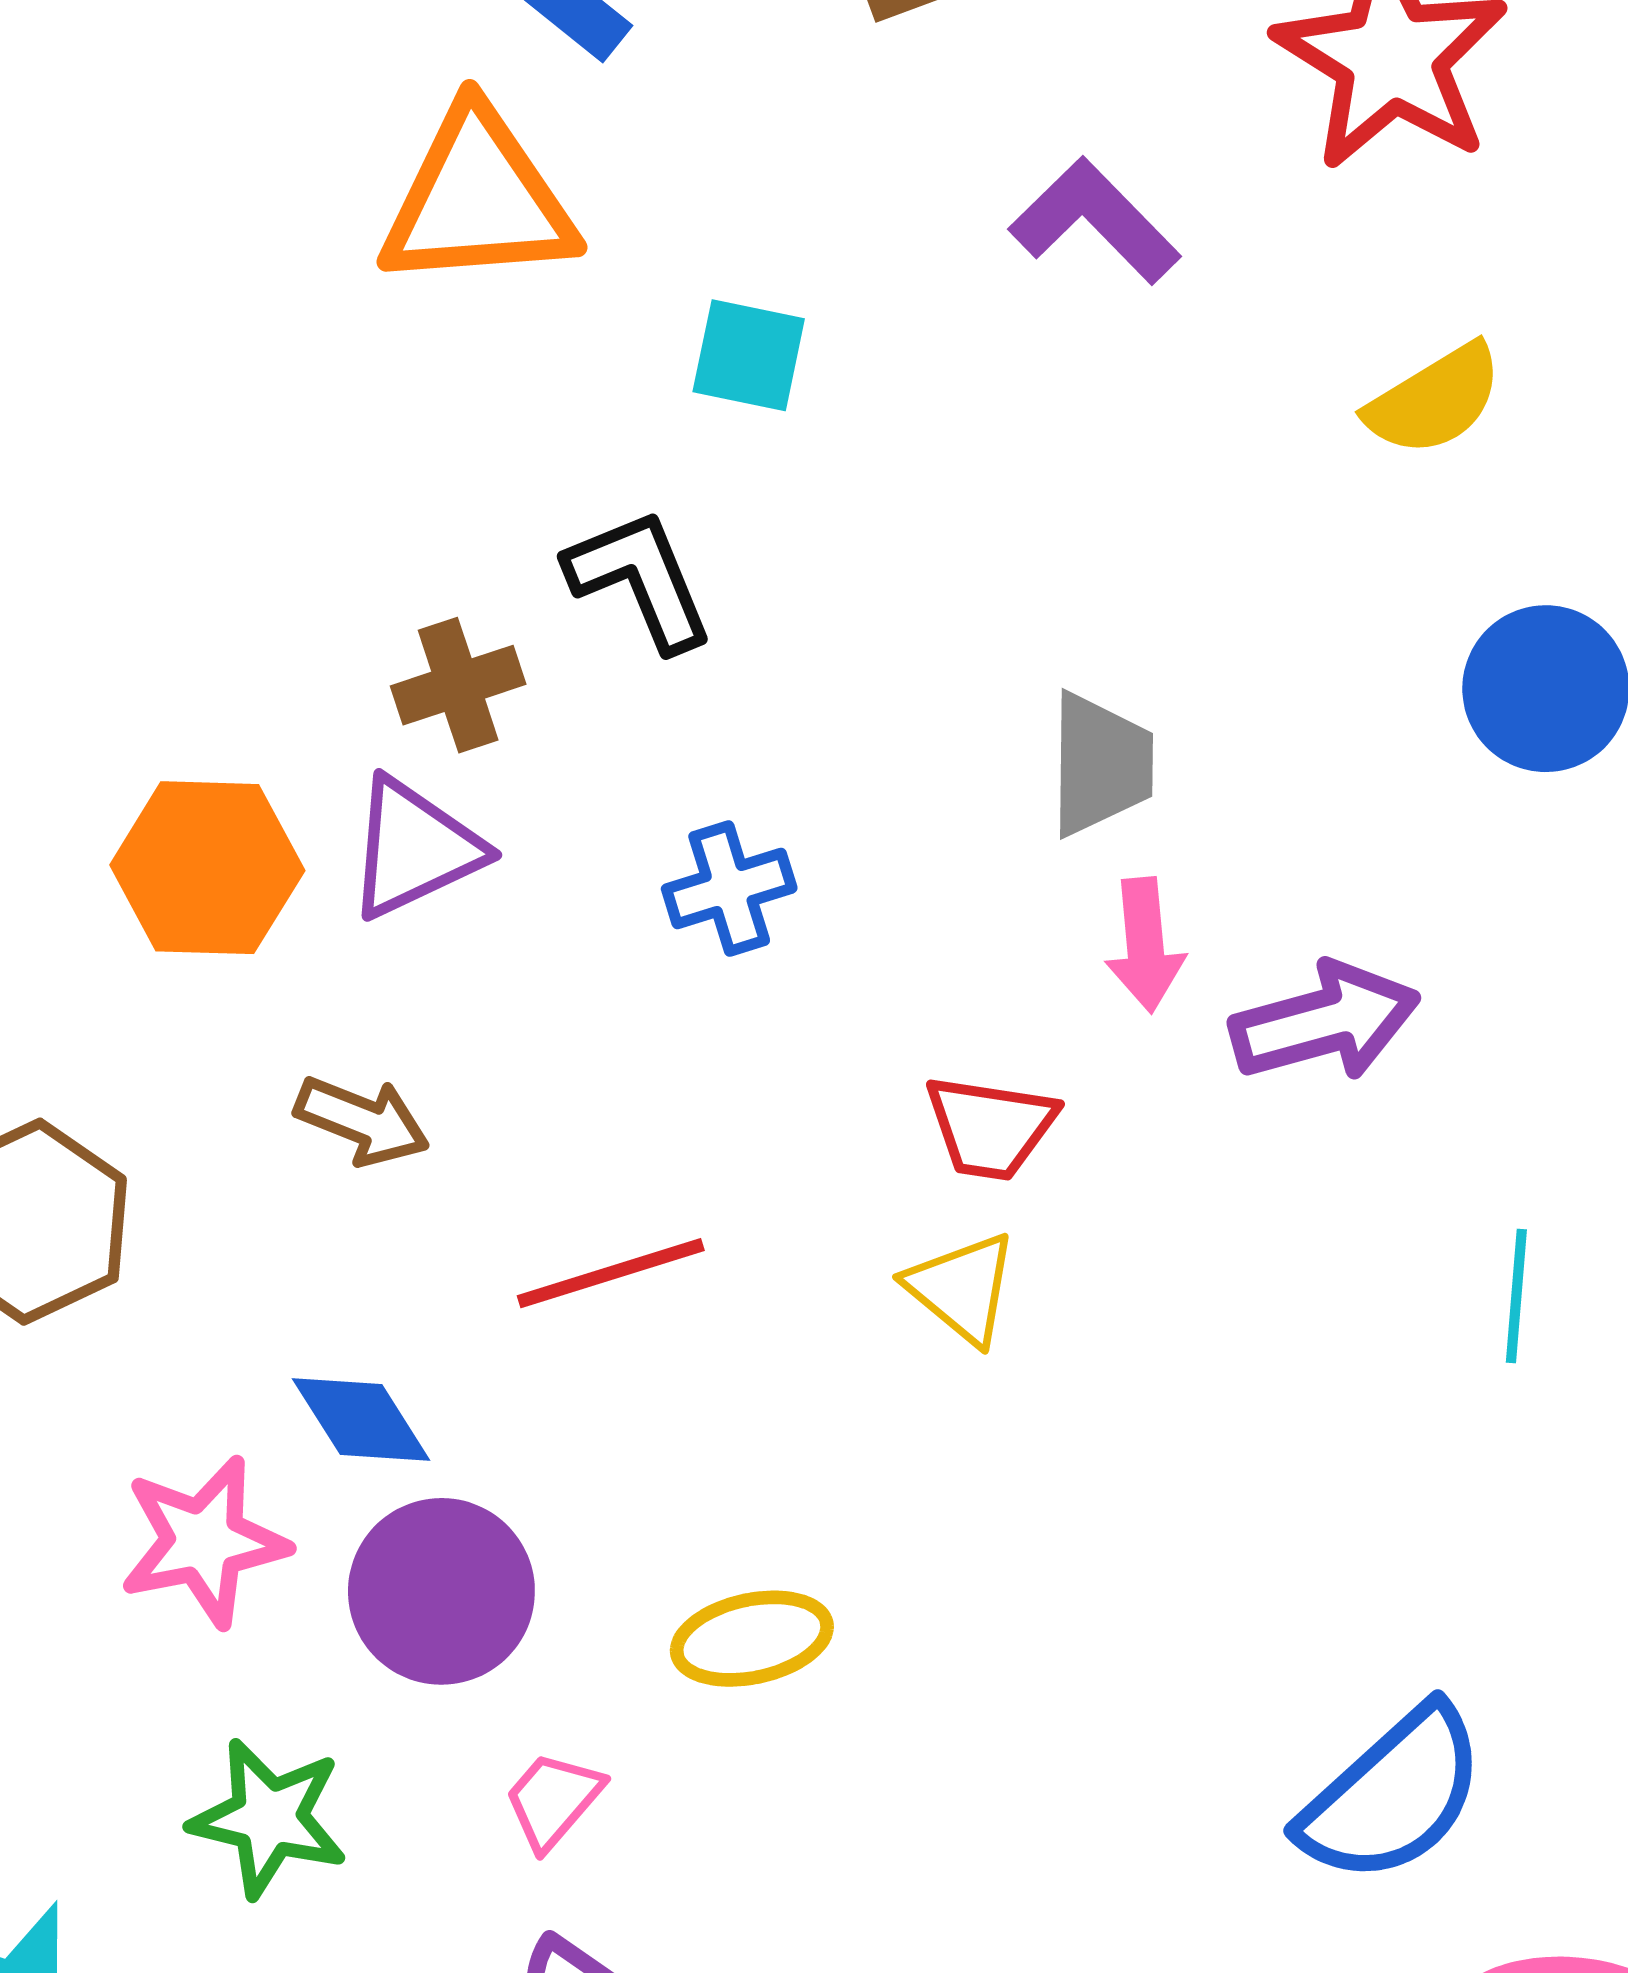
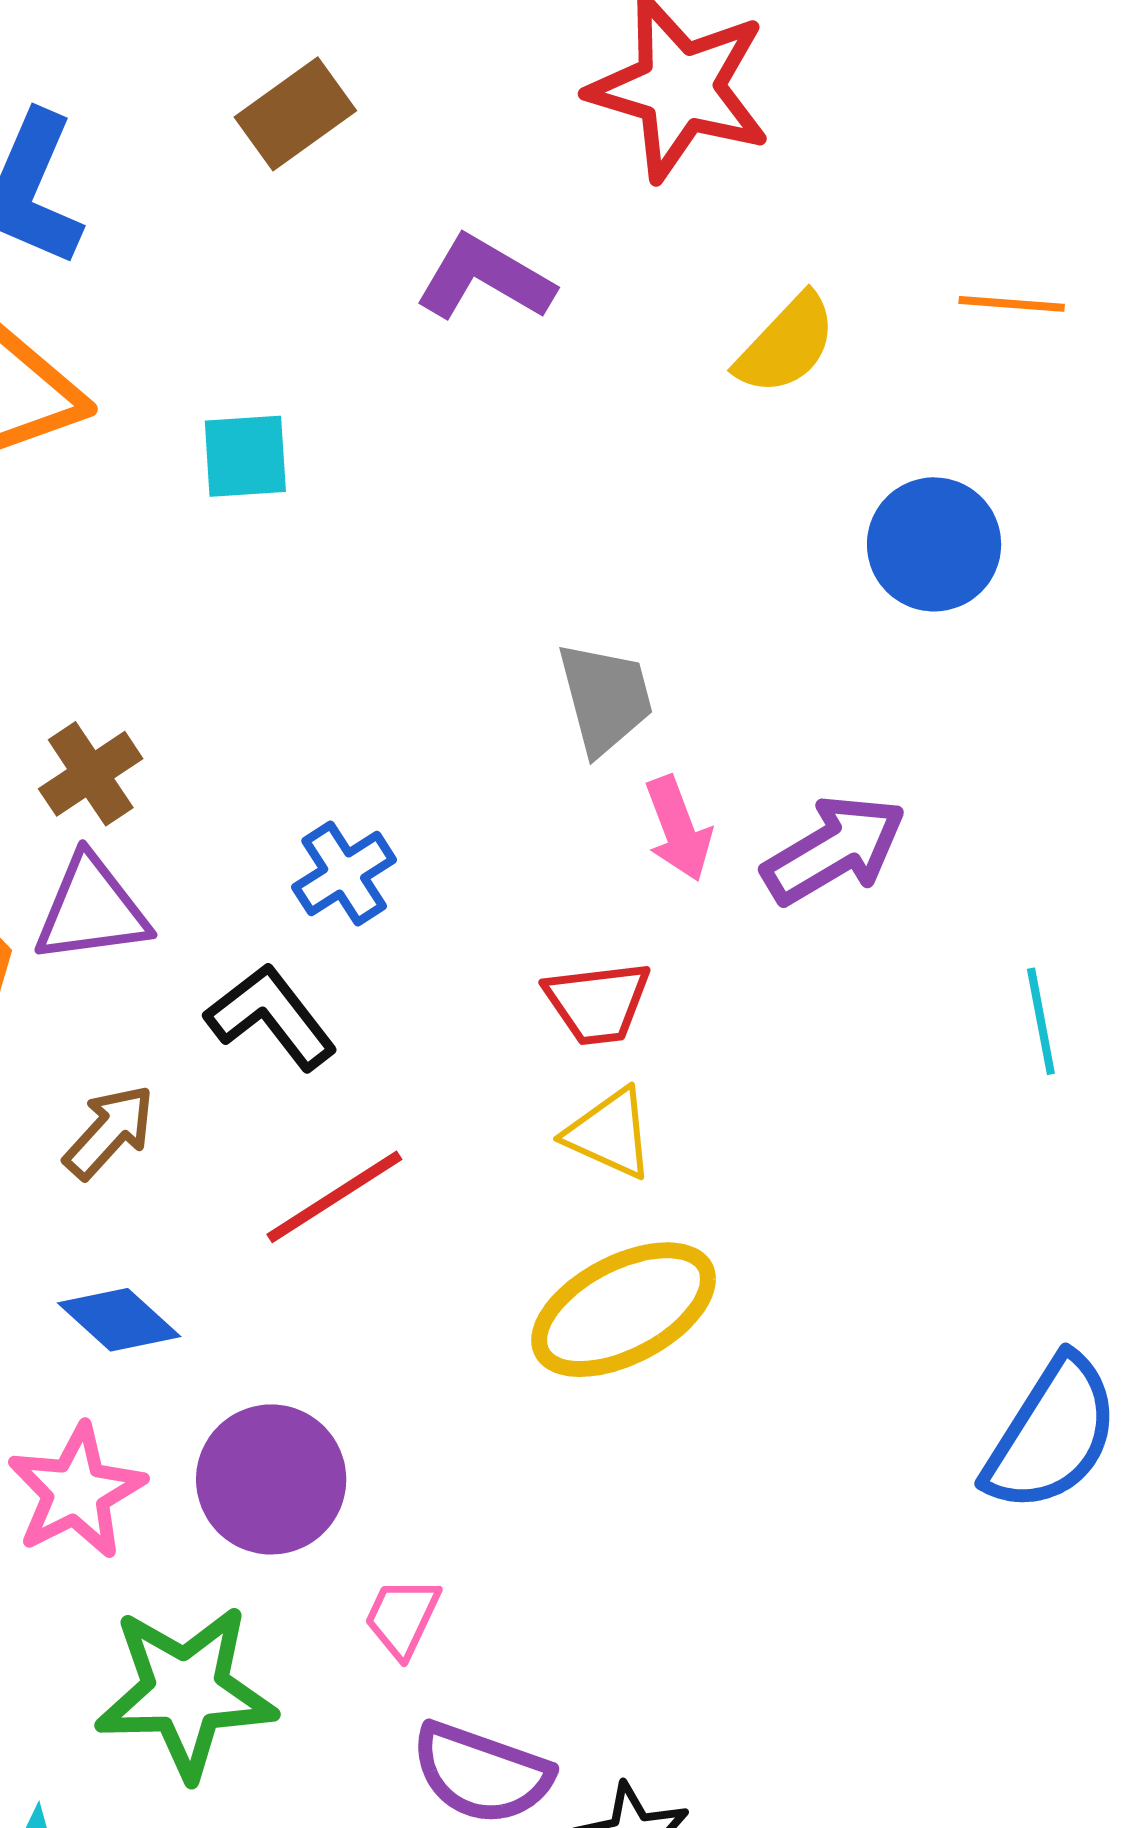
black L-shape: (640, 579) -> (271, 1017), moved
purple triangle: (414, 848) -> (92, 910), turned 33
brown arrow: (362, 1121) -> (109, 1132), turned -54
blue diamond: (361, 1420) -> (119, 1320), moved
yellow ellipse: (752, 1639) -> (624, 1310), moved, size x1.5
green star: (269, 1818) -> (186, 1692), size x1.4

